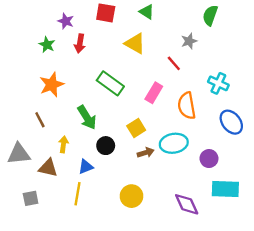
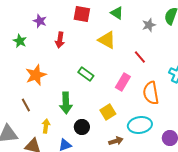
purple star: (66, 21) -> (40, 21), moved
gray star: (189, 41) -> (149, 25), moved
green star: (47, 45) -> (20, 41), moved
green rectangle: (110, 83) -> (86, 74), size x0.7
green arrow: (87, 117) -> (66, 103), turned 30
brown arrow: (146, 153) -> (116, 141), moved

